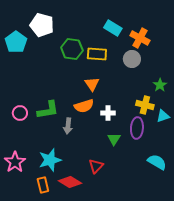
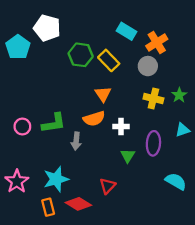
orange cross: (140, 38) -> (157, 43), turned 30
yellow rectangle: (97, 54) -> (109, 60), turned 42
yellow cross: (145, 105) -> (153, 99), moved

